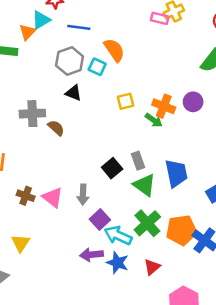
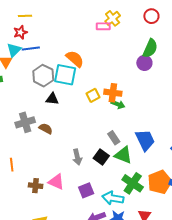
blue line: (79, 27) -> (31, 49), moved
cyan square: (97, 67) -> (65, 75), size x1.6
purple circle: (193, 102) -> (144, 63), moved
orange cross: (164, 106) -> (113, 93), moved
black square: (112, 168) -> (101, 157), moved
gray arrow: (83, 195) -> (77, 157), moved
purple square: (100, 219) -> (86, 190), moved, turned 35

